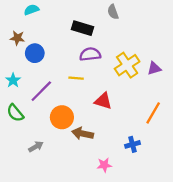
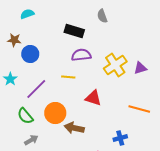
green semicircle: (15, 113) -> (25, 116), moved
orange line: (153, 113) -> (139, 109), turned 75

